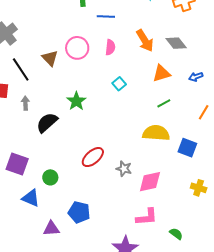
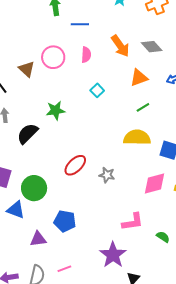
green star: (76, 101) -> (56, 110), turned 30
green circle: (50, 177) -> (34, 188), size x1.6
pink diamond: (150, 182) -> (155, 183), moved

